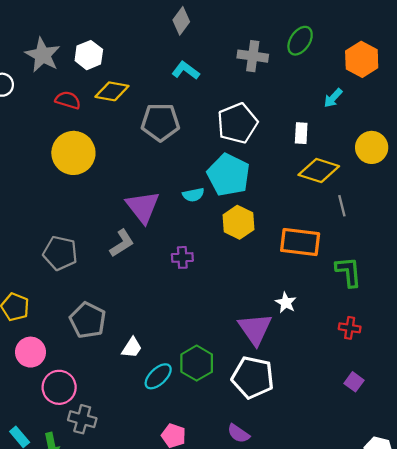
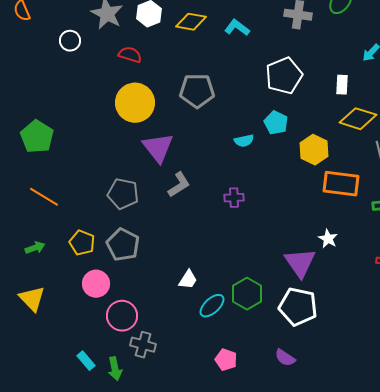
yellow diamond: (112, 91) -> (191, 22), moved
gray pentagon: (160, 122) -> (197, 91), moved
cyan pentagon: (229, 175) -> (276, 123), size x0.6
purple triangle: (143, 207) -> (158, 148), moved
yellow hexagon: (238, 222) -> (314, 150), moved
gray pentagon: (88, 320) -> (123, 245), moved

